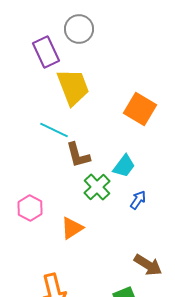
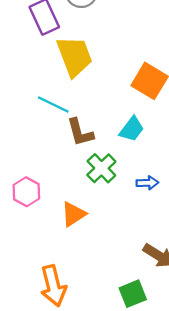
cyan trapezoid: (124, 166) -> (132, 129), moved
blue arrow: (138, 200) -> (147, 183), turned 54

